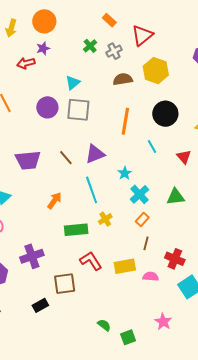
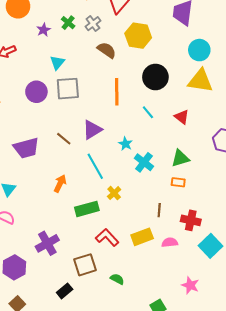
purple star: (43, 48) -> (44, 30), moved
brown semicircle: (123, 79) -> (107, 50), turned 54
orange rectangle: (142, 219) -> (178, 182), moved, turned 64
green semicircle: (104, 325) -> (117, 279), moved

